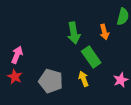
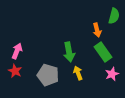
green arrow: (74, 33) -> (69, 52), moved
green rectangle: (91, 57) -> (103, 52), moved

